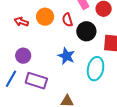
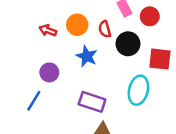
blue star: (66, 56) -> (87, 56), moved
purple rectangle: (36, 81) -> (92, 102), moved

